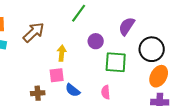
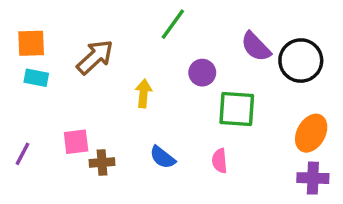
purple semicircle: (127, 26) -> (256, 47), turned -78
black circle: (152, 49) -> (301, 61), moved
pink square: (57, 75) -> (76, 142), moved

